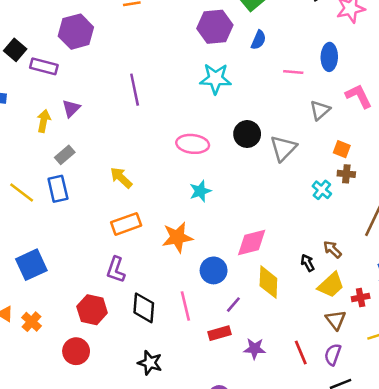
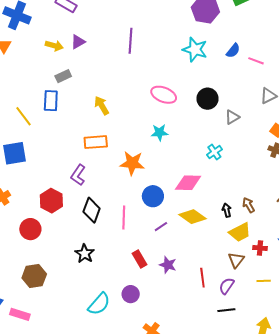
blue semicircle: (258, 40) -> (233, 51), moved
yellow arrow: (44, 121) -> (54, 46), turned 78
gray triangle: (283, 148) -> (232, 117), size x0.7
cyan cross: (322, 190) -> (214, 152), moved
yellow line: (22, 192) -> (23, 116), moved
yellow diamond: (268, 282) -> (193, 217), turned -72
red rectangle: (219, 333) -> (139, 259), moved, turned 60

